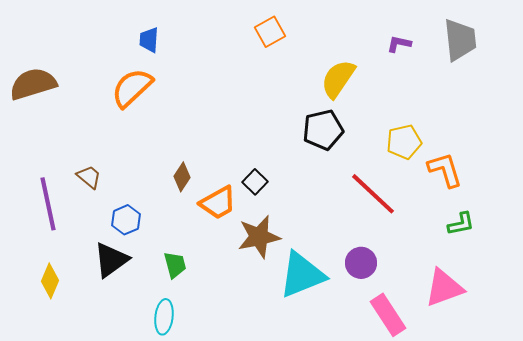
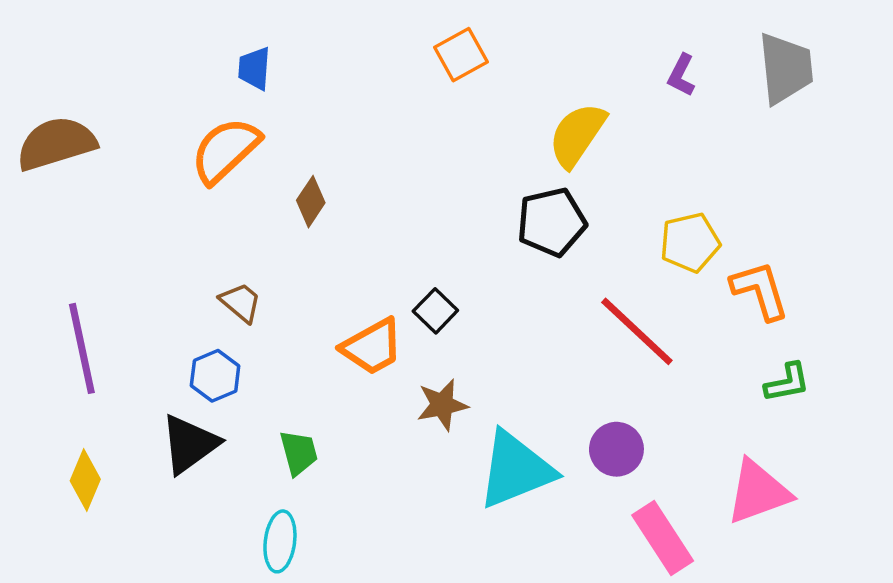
purple L-shape: (399, 44) -> (681, 75), turned -75
brown trapezoid: (89, 177) -> (241, 302), moved
brown diamond: (182, 177) -> (311, 202), moved
brown star: (259, 237) -> (442, 405), size x0.7

